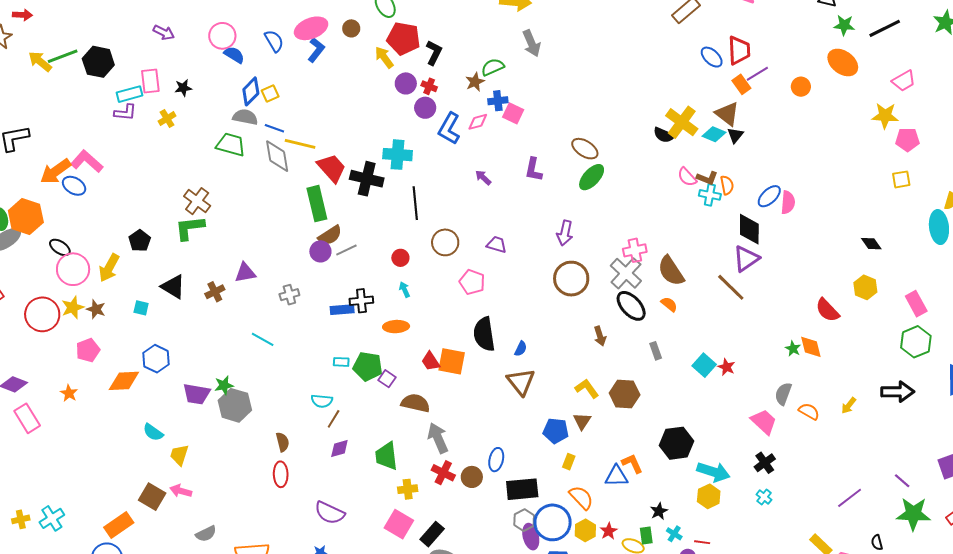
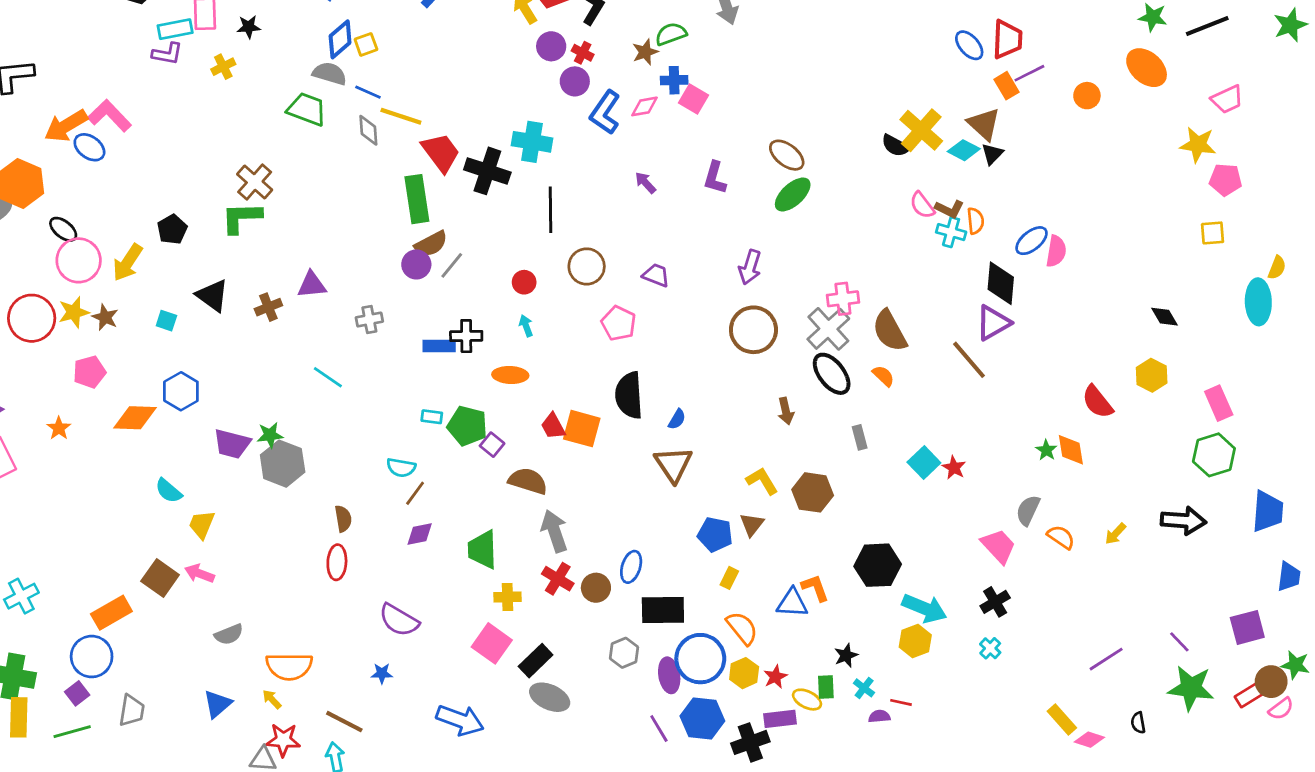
gray diamond: (277, 156) -> (368, 130), size x0.7
gray line: (346, 250) -> (452, 265), turned -30
gray hexagon: (524, 520) -> (624, 653), moved

